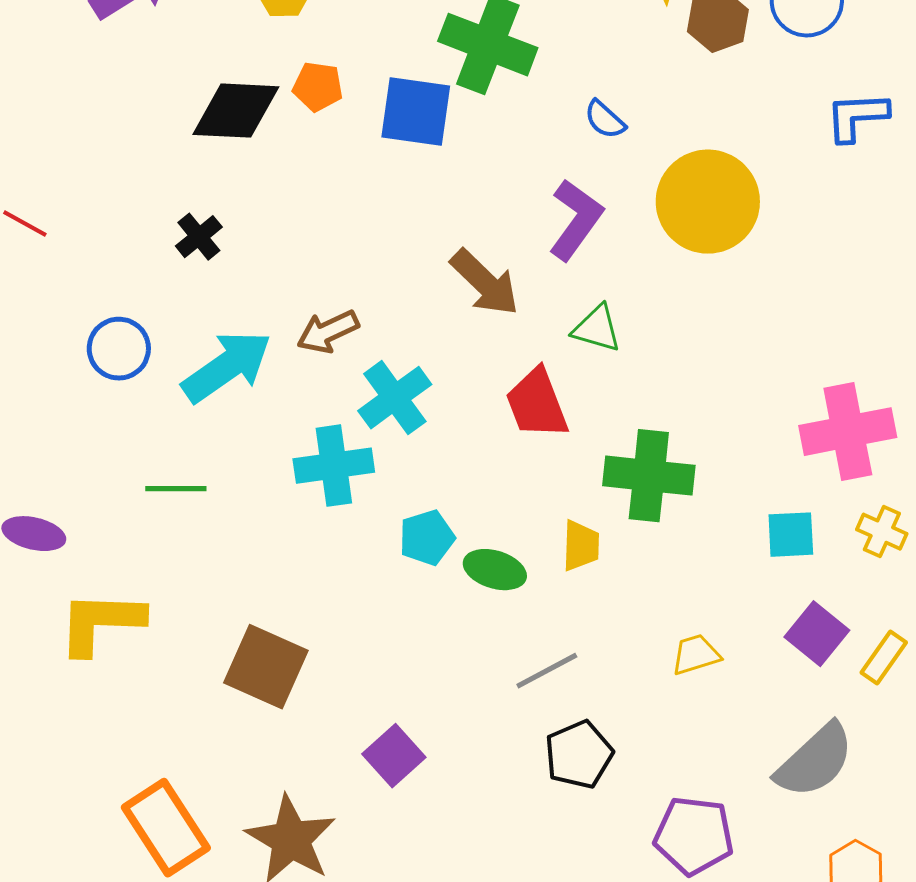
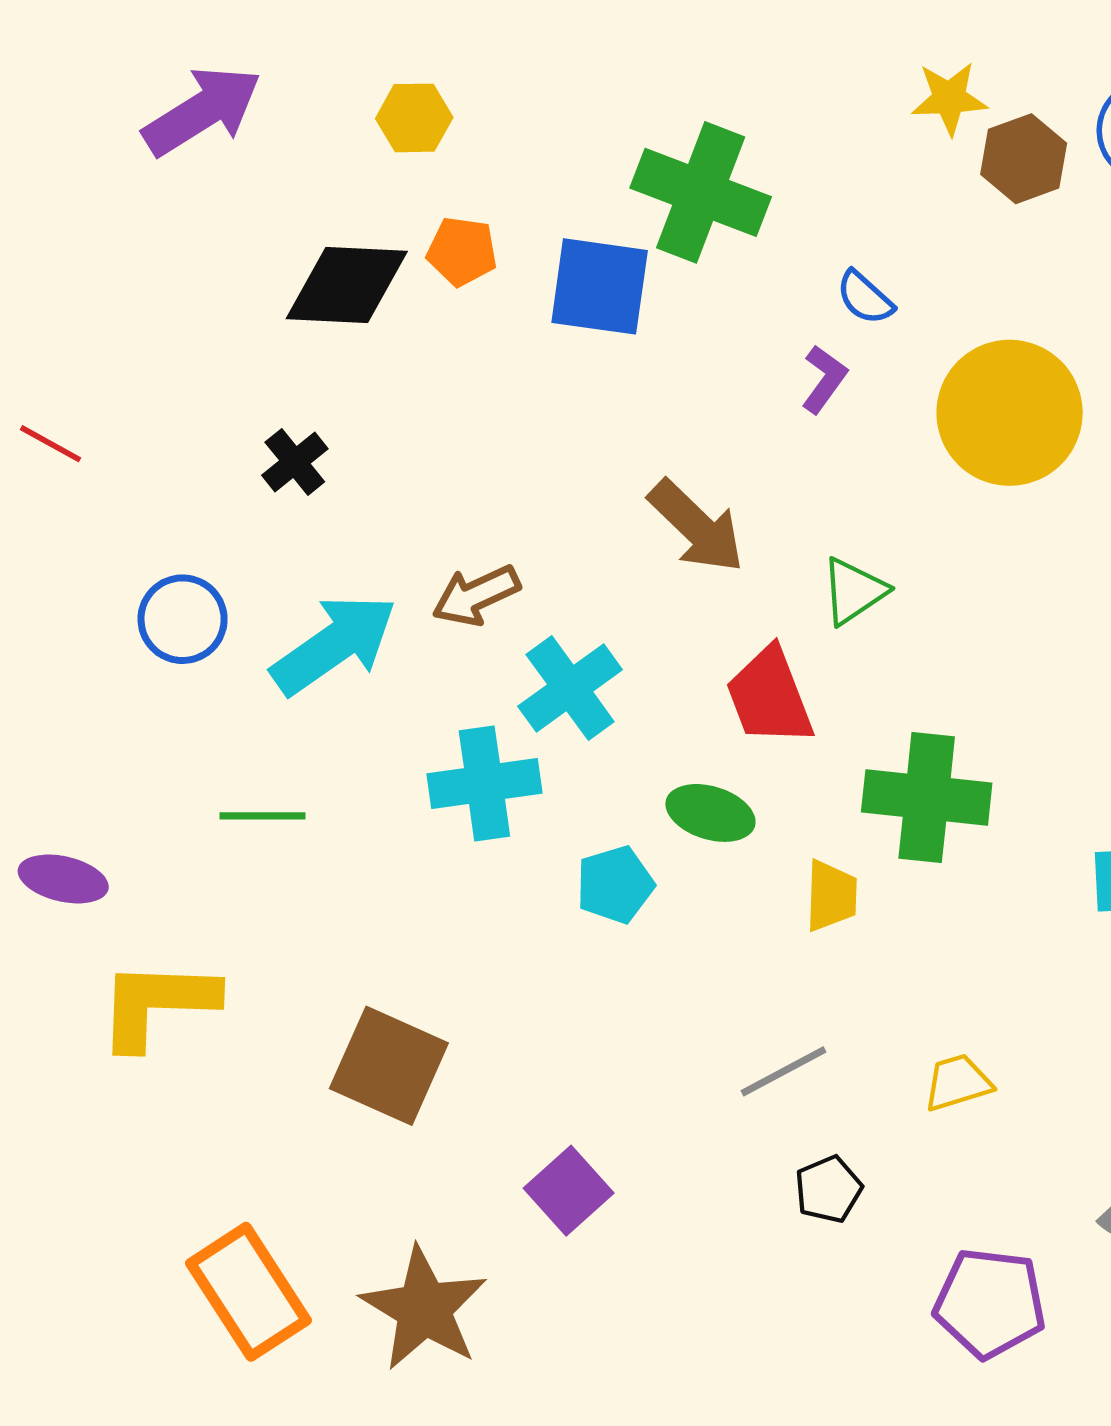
purple L-shape: (576, 220) -> (824, 379), moved, size x0.6
green triangle: (597, 329) -> (854, 591), turned -50
green ellipse: (495, 570) -> (710, 813), moved
yellow trapezoid: (696, 655) -> (958, 1083), moved
black pentagon: (579, 755) -> (828, 1189), size x0.7

